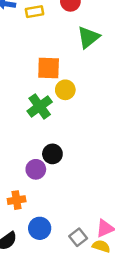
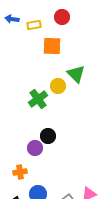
green triangle: (88, 37) -> (76, 74), moved, turned -36
orange square: (49, 68) -> (52, 46), moved

